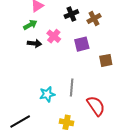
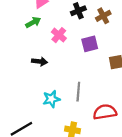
black arrow: (34, 43) -> (40, 61), moved
red semicircle: (96, 106) -> (105, 112), turned -65

